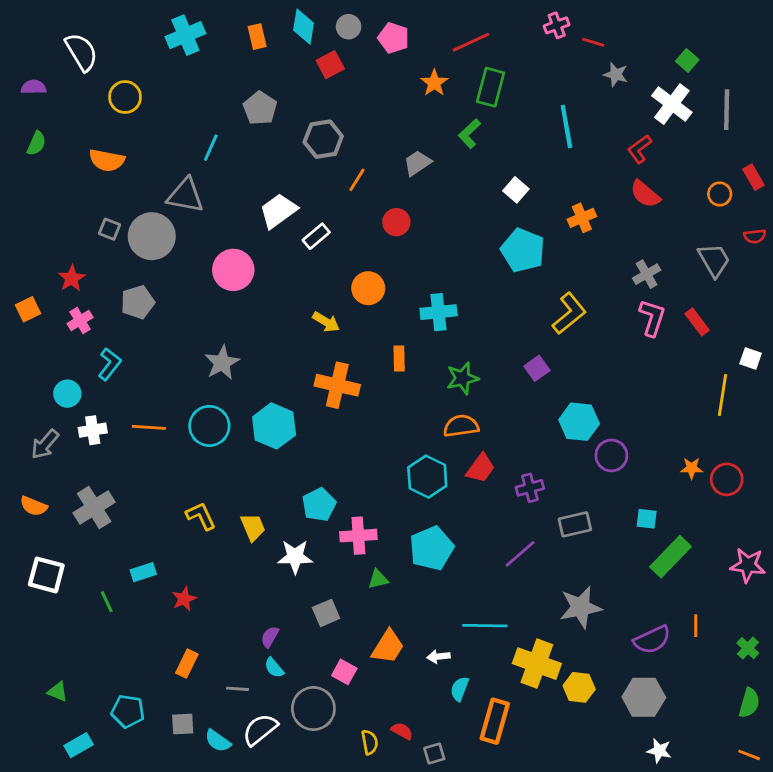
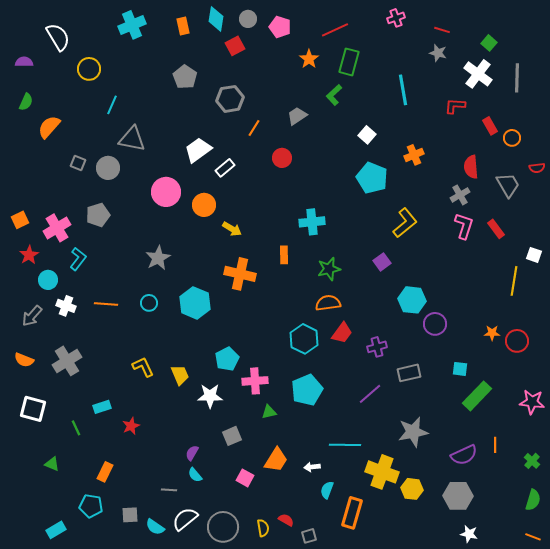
red line: (593, 42) -> (442, 30), moved
cyan line: (211, 148) -> (112, 105), moved
red L-shape: (640, 149) -> (455, 106), turned 40
orange semicircle: (107, 160) -> (49, 127), moved, turned 120
red rectangle: (753, 177) -> (490, 126), moved
red semicircle: (645, 194) -> (471, 167), moved, turned 45
gray circle: (152, 236) -> (108, 168), size x0.7
red star: (72, 278) -> (29, 255), moved
orange circle: (368, 288) -> (204, 205), moved
pink cross: (80, 321) -> (57, 228), size x1.5
cyan circle: (209, 426) -> (149, 303), size x0.6
white cross: (93, 430) -> (66, 306), turned 30
orange rectangle: (187, 664) -> (105, 472), moved
green triangle: (58, 692) -> (52, 464), moved
gray circle: (313, 709) -> (223, 527), moved

